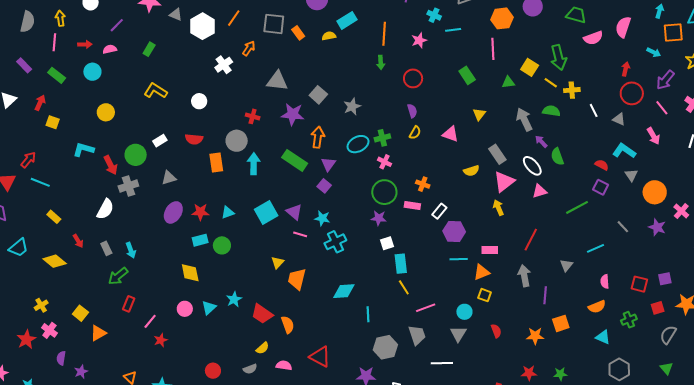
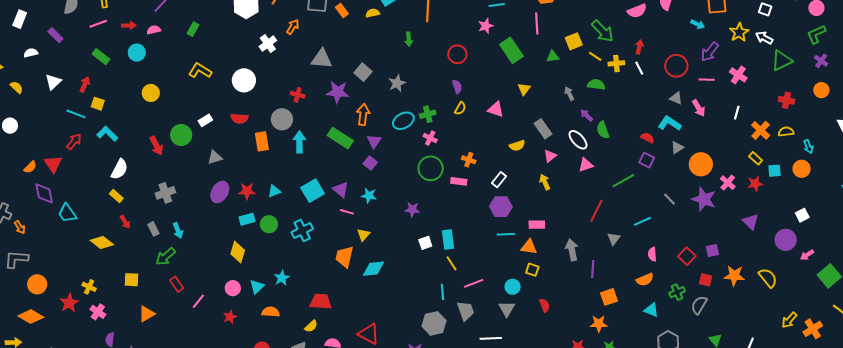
pink star: (419, 40) -> (486, 26), moved
pink line: (54, 42) -> (98, 24), turned 66
green arrow: (559, 58) -> (603, 31), turned -30
green arrow: (381, 62) -> (409, 39), moved
purple rectangle: (24, 65) -> (55, 35), moved
yellow square: (530, 67) -> (574, 41), turned 36
red arrow: (626, 69) -> (639, 47), moved
green rectangle: (467, 75) -> (511, 50), size x1.4
white circle: (199, 101) -> (244, 80), size x1.5
pink line: (662, 108) -> (707, 80), turned -49
white line: (594, 110) -> (639, 68), moved
gray arrow: (524, 119) -> (569, 94), size x0.6
gray triangle: (619, 119) -> (676, 98), moved
cyan L-shape: (83, 150) -> (107, 134), moved, turned 30
gray triangle: (631, 175) -> (677, 148), turned 32
cyan line: (40, 182) -> (76, 114), moved
pink triangle: (504, 182) -> (550, 156), size x0.6
gray cross: (128, 186) -> (165, 193), moved
white semicircle: (105, 209) -> (119, 169), moved
white rectangle: (439, 211) -> (499, 180), moved
yellow rectangle: (54, 217) -> (116, 196), moved
purple star: (379, 218) -> (412, 209), moved
purple star: (657, 227) -> (704, 199), size x1.4
red line: (531, 240) -> (596, 211), moved
cyan cross: (335, 242) -> (302, 231), moved
white square: (387, 243) -> (425, 243), moved
cyan trapezoid: (19, 248) -> (67, 213), moved, turned 95
yellow triangle: (278, 262) -> (363, 235), moved
orange triangle: (482, 272) -> (529, 247), turned 30
yellow diamond: (190, 273) -> (238, 252), turned 30
red square: (639, 284) -> (687, 256), turned 30
cyan diamond: (344, 291) -> (373, 269), moved
red rectangle: (129, 304) -> (177, 284), turned -56
yellow cross: (41, 305) -> (89, 287), turned -32
red square: (658, 308) -> (706, 280), turned 32
yellow square: (80, 313) -> (132, 280), moved, turned -35
red trapezoid: (262, 314) -> (321, 302), moved, turned 150
cyan line: (368, 314) -> (443, 292), moved
orange semicircle: (288, 325) -> (271, 312), moved, turned -66
gray semicircle: (668, 335) -> (699, 305), moved
orange star: (535, 336) -> (599, 324), moved
red star: (26, 339) -> (69, 303), moved
red star: (161, 340) -> (230, 317), moved

